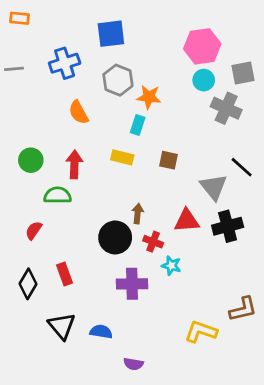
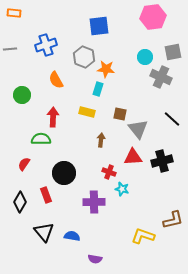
blue square: (111, 34) -> (99, 26), moved
pink hexagon: (202, 46) -> (153, 17), moved
green circle: (31, 160) -> (22, 95), moved
gray triangle: (214, 187) -> (138, 129), moved
brown arrow: (138, 214) -> (101, 140), moved
black circle: (115, 237) -> (64, 173), moved

